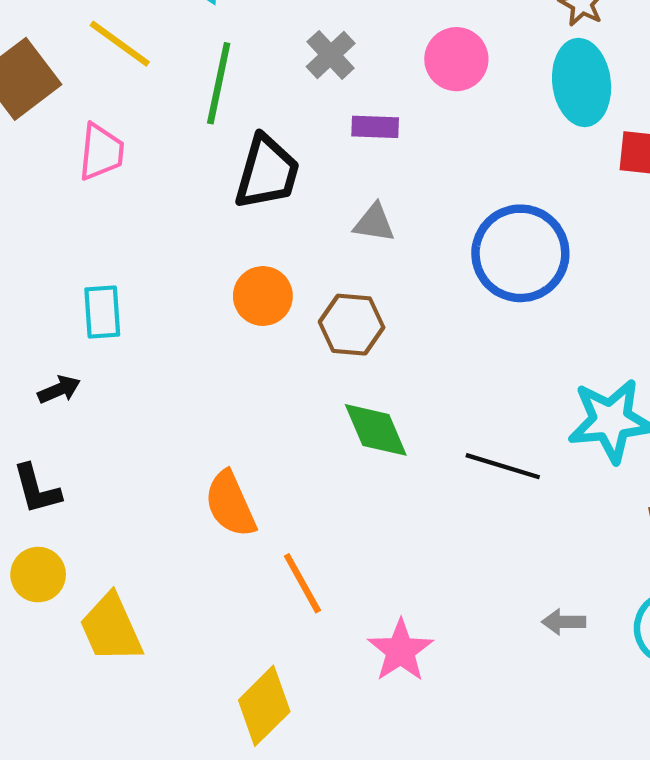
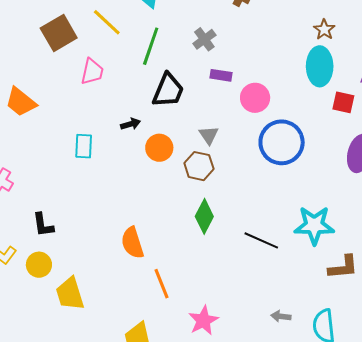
pink circle: (456, 59) -> (255, 98), moved
gray triangle: (374, 223) -> (209, 135), moved, turned 40
black arrow: (59, 390) -> (131, 124), moved
green diamond: (376, 430) -> (204, 216), turned 44

